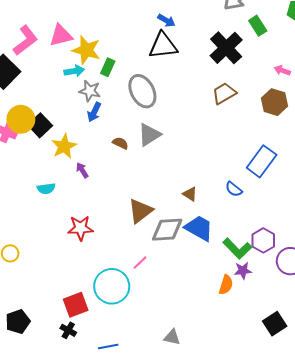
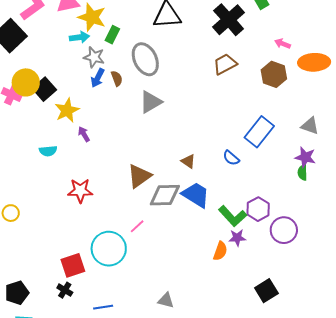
brown semicircle: (120, 143) -> (117, 78), moved, turned 42
black pentagon: (18, 322) -> (17, 293), moved

